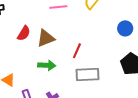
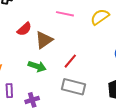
brown triangle: (46, 38) -> (44, 40), turned -30

